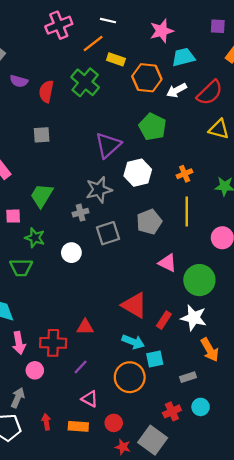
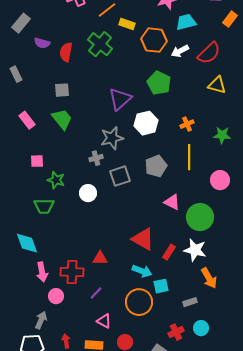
green trapezoid: (42, 195) -> (62, 119), moved, turned 110

